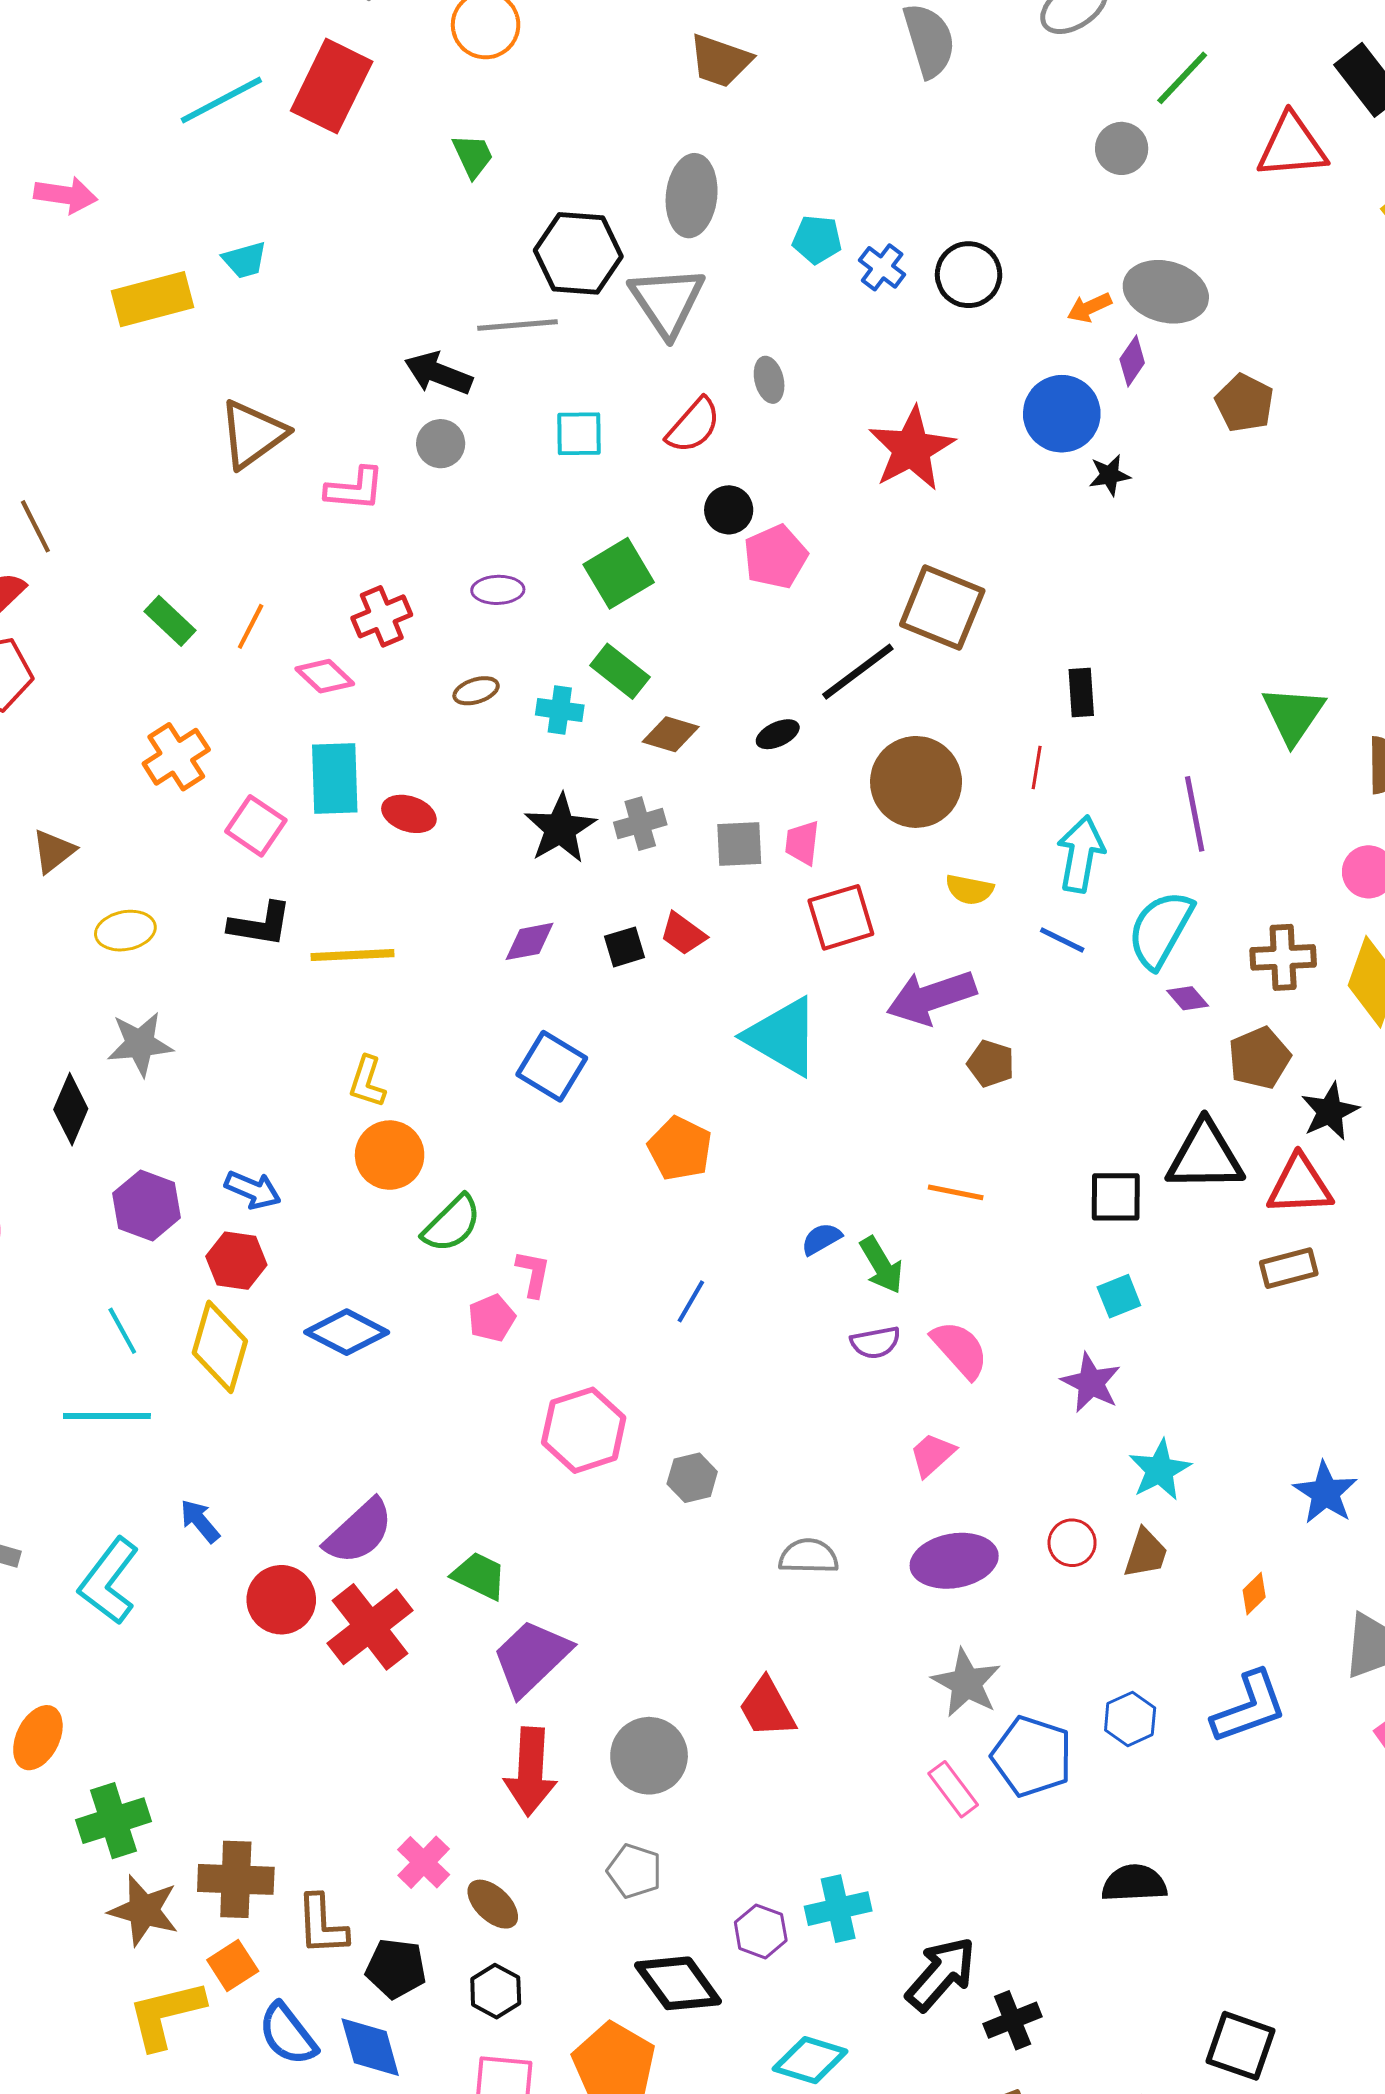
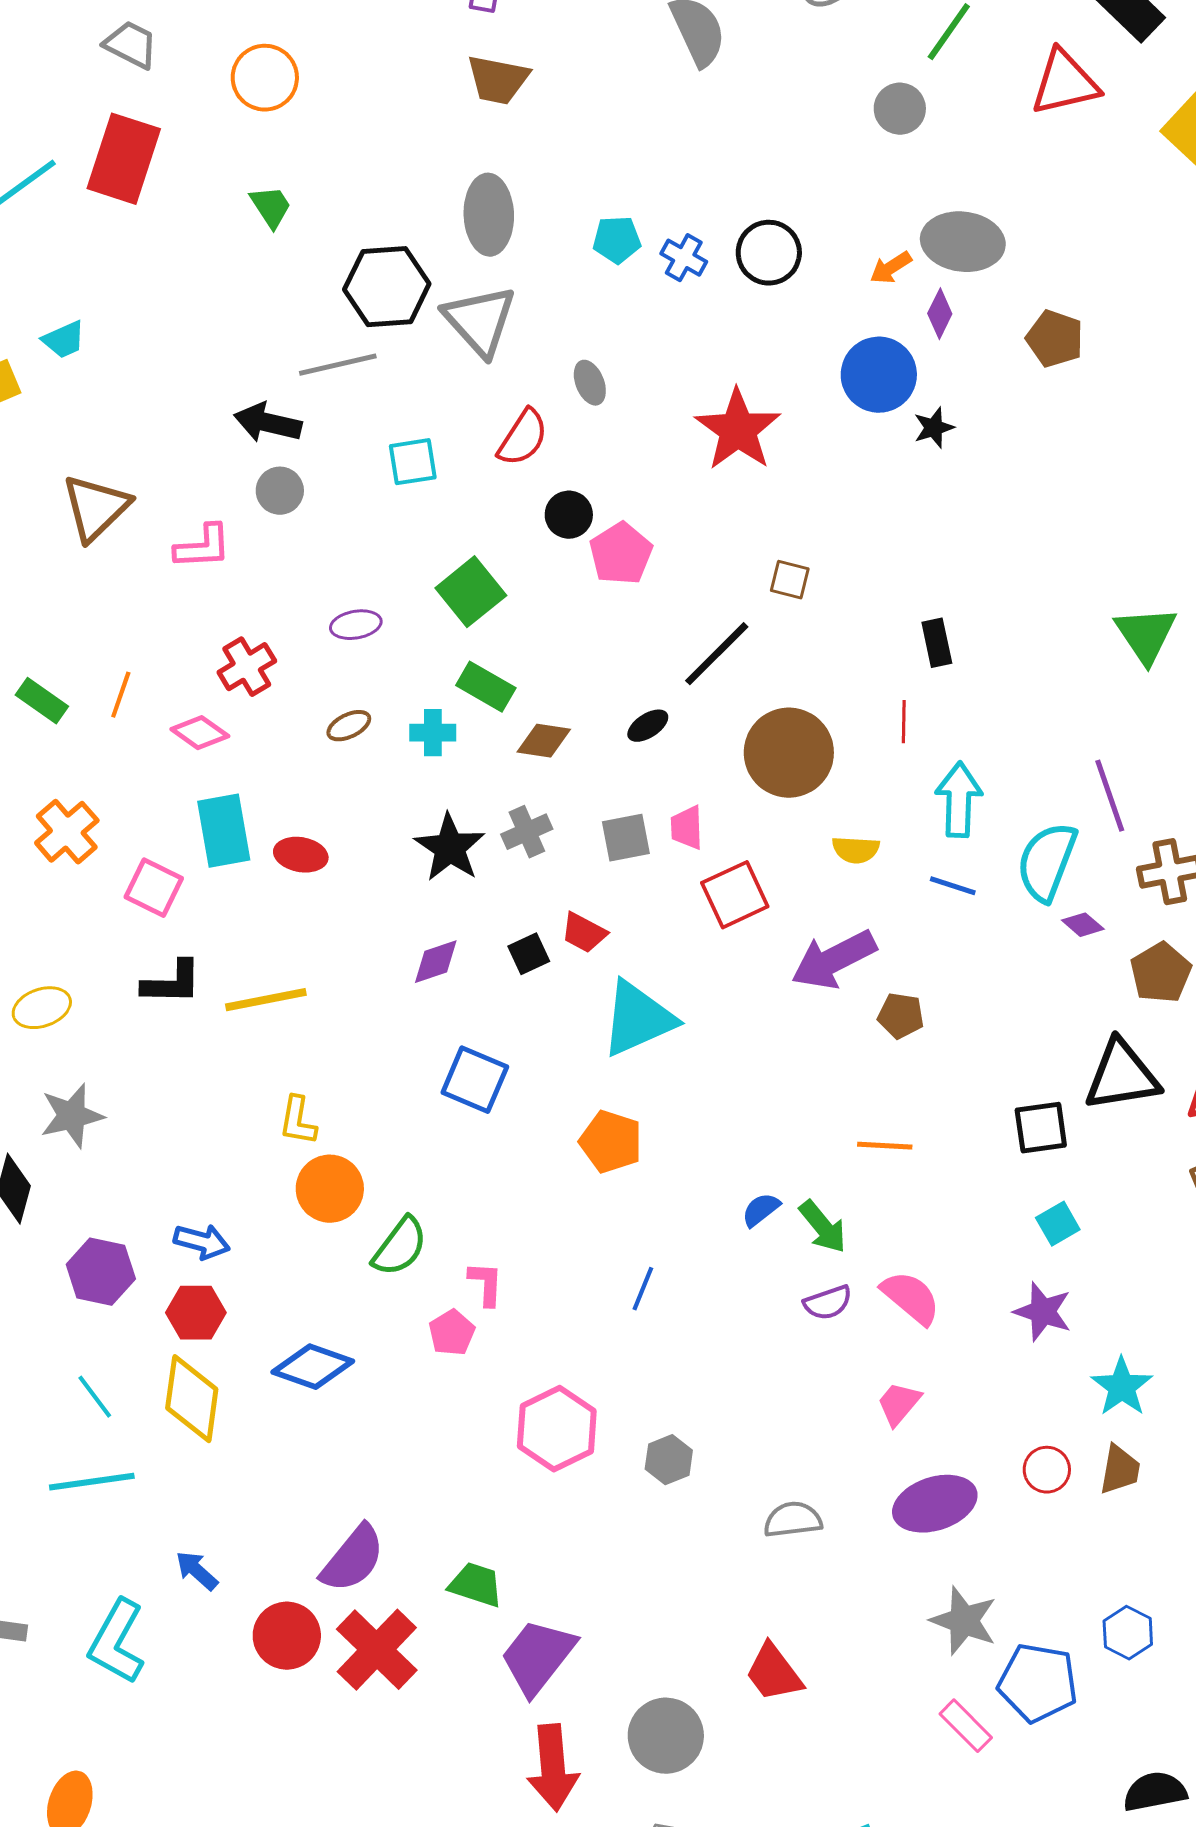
brown square: (942, 608) -> (790, 580), size x0.5
purple line: (1195, 814) -> (1110, 796), moved
cyan triangle: (783, 1037) -> (638, 1019), moved, turned -46

